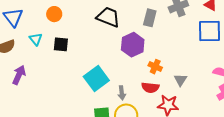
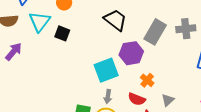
gray rectangle: (150, 18) -> (155, 32), size x1.4
cyan triangle: (36, 39) -> (40, 22), size x1.6
cyan square: (96, 78) -> (106, 70), moved

